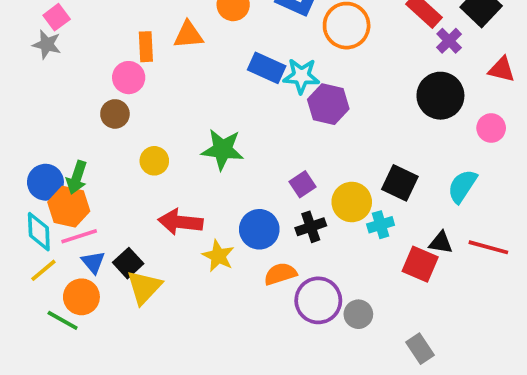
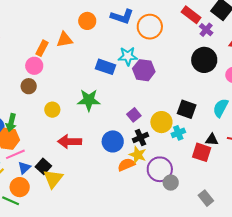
orange rectangle: (146, 47) -> (42, 48), turned 35
blue rectangle: (267, 68) -> (105, 67), moved
yellow star: (218, 256) -> (138, 155), moved
blue triangle: (93, 262) -> (24, 168), turned 32
purple circle: (318, 300) -> (160, 169), moved

